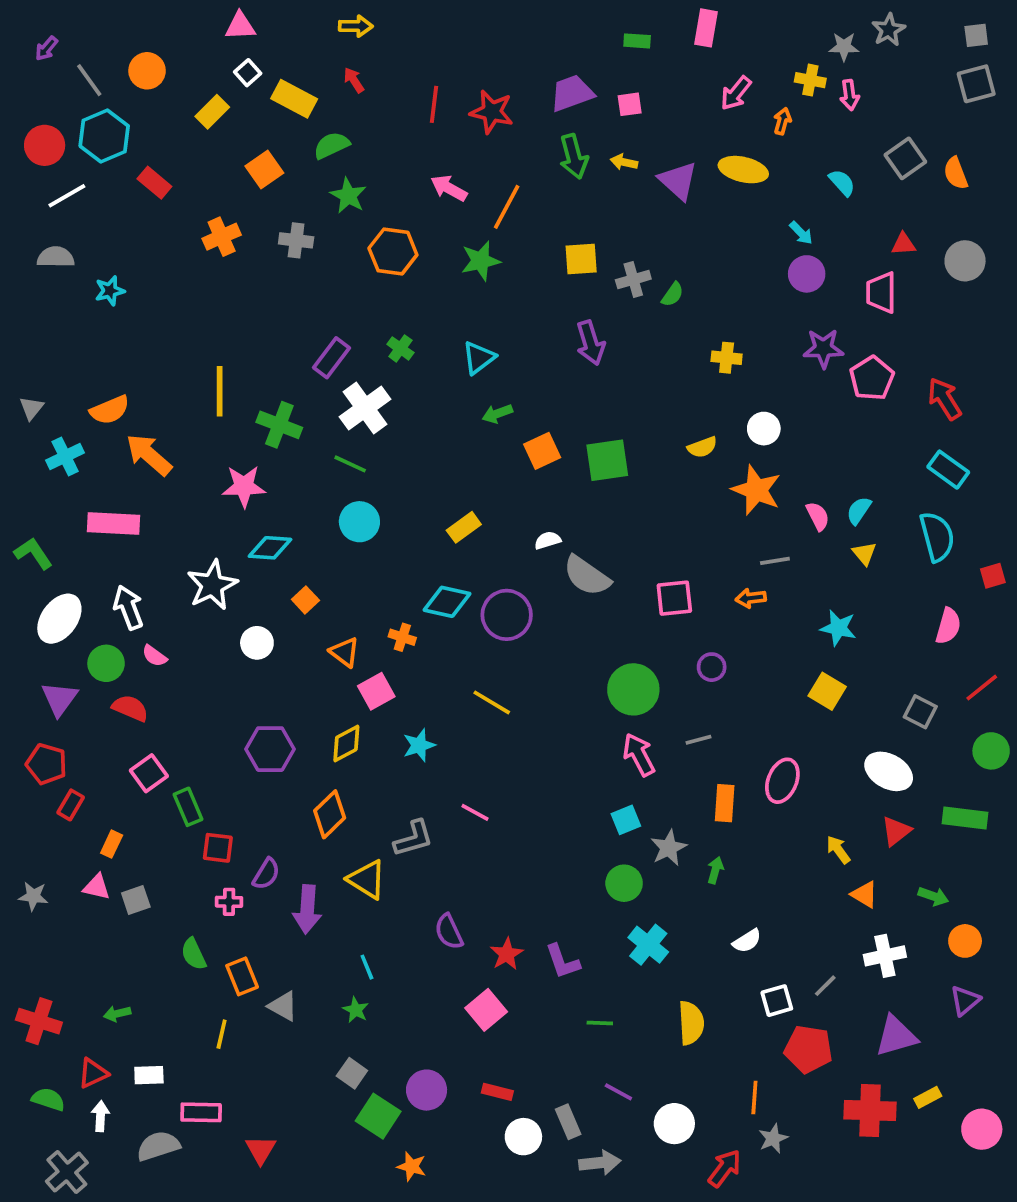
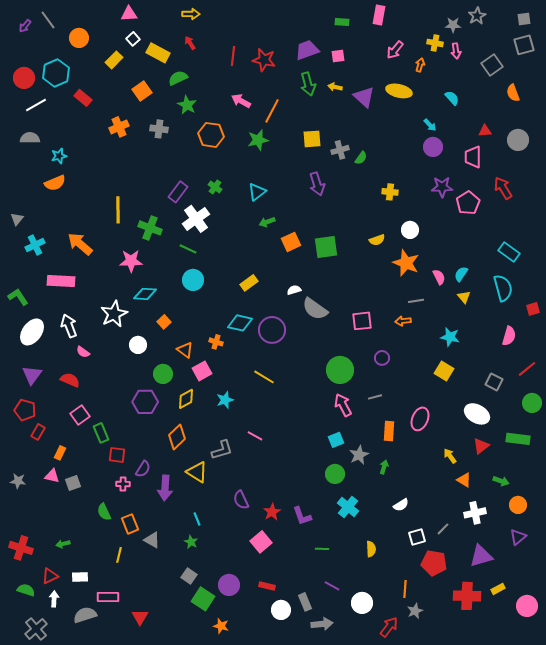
gray line: (89, 80) -> (48, 20), moved
gray square: (905, 158) -> (492, 65), moved
red arrow: (945, 399) -> (503, 188), moved
orange semicircle: (110, 410) -> (55, 183), moved
green circle: (106, 663) -> (163, 374), moved
yellow semicircle: (691, 1023) -> (371, 549), size x0.7

